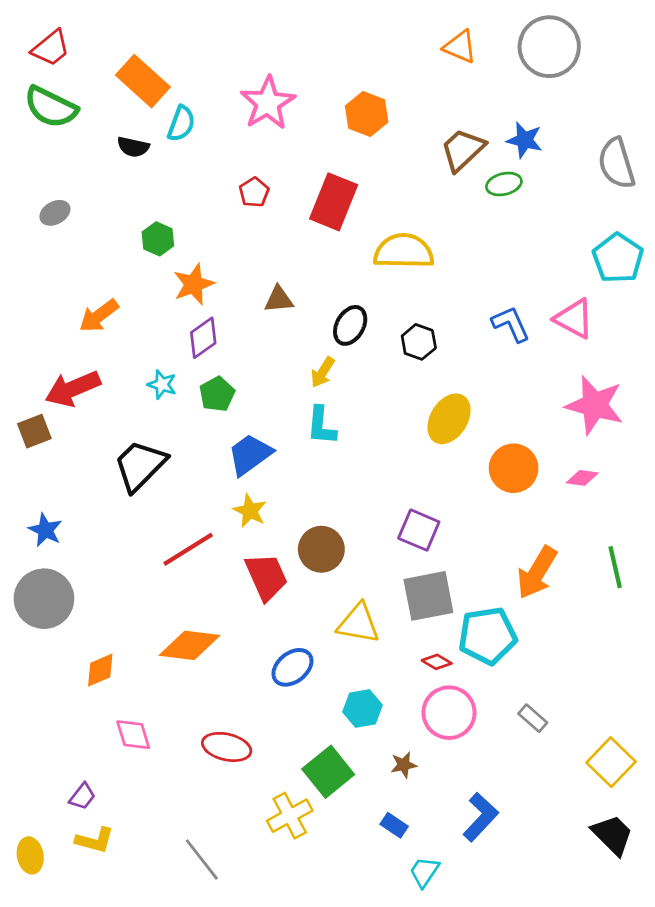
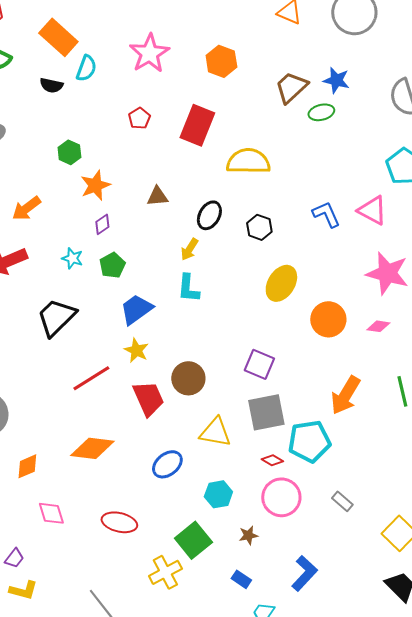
purple diamond: (203, 338) -> (102, 224), size x0.7

